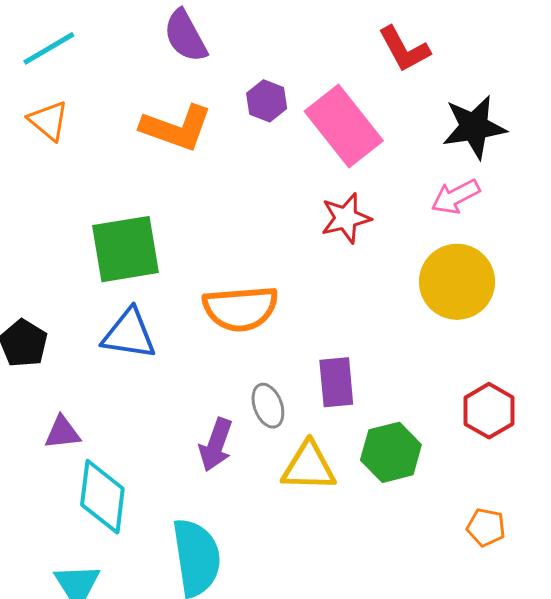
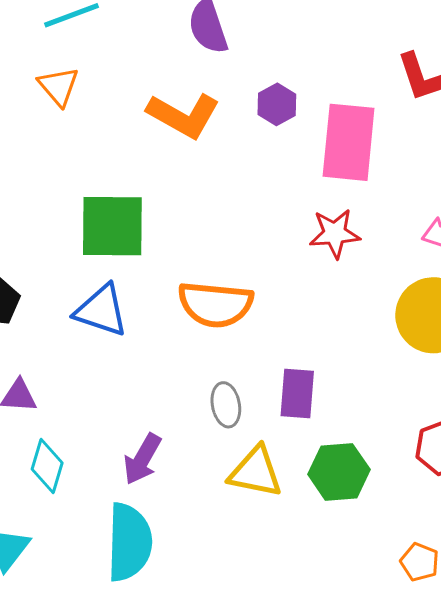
pink rectangle: (344, 126) -> (349, 142), turned 34
purple arrow: (216, 445) -> (142, 459), moved
cyan diamond: (102, 497) -> (47, 466), size x0.7

